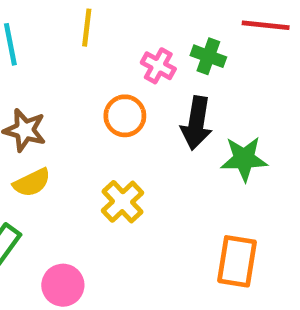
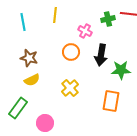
green cross: (208, 56) -> (108, 19), moved, turned -32
orange rectangle: (237, 261) -> (111, 101), moved

